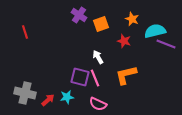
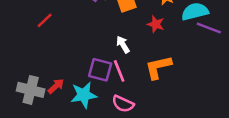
red line: (25, 32) -> (45, 20), moved, turned 64
cyan star: (67, 97) -> (84, 95), size x1.5
red arrow: (48, 100) -> (56, 86), moved

